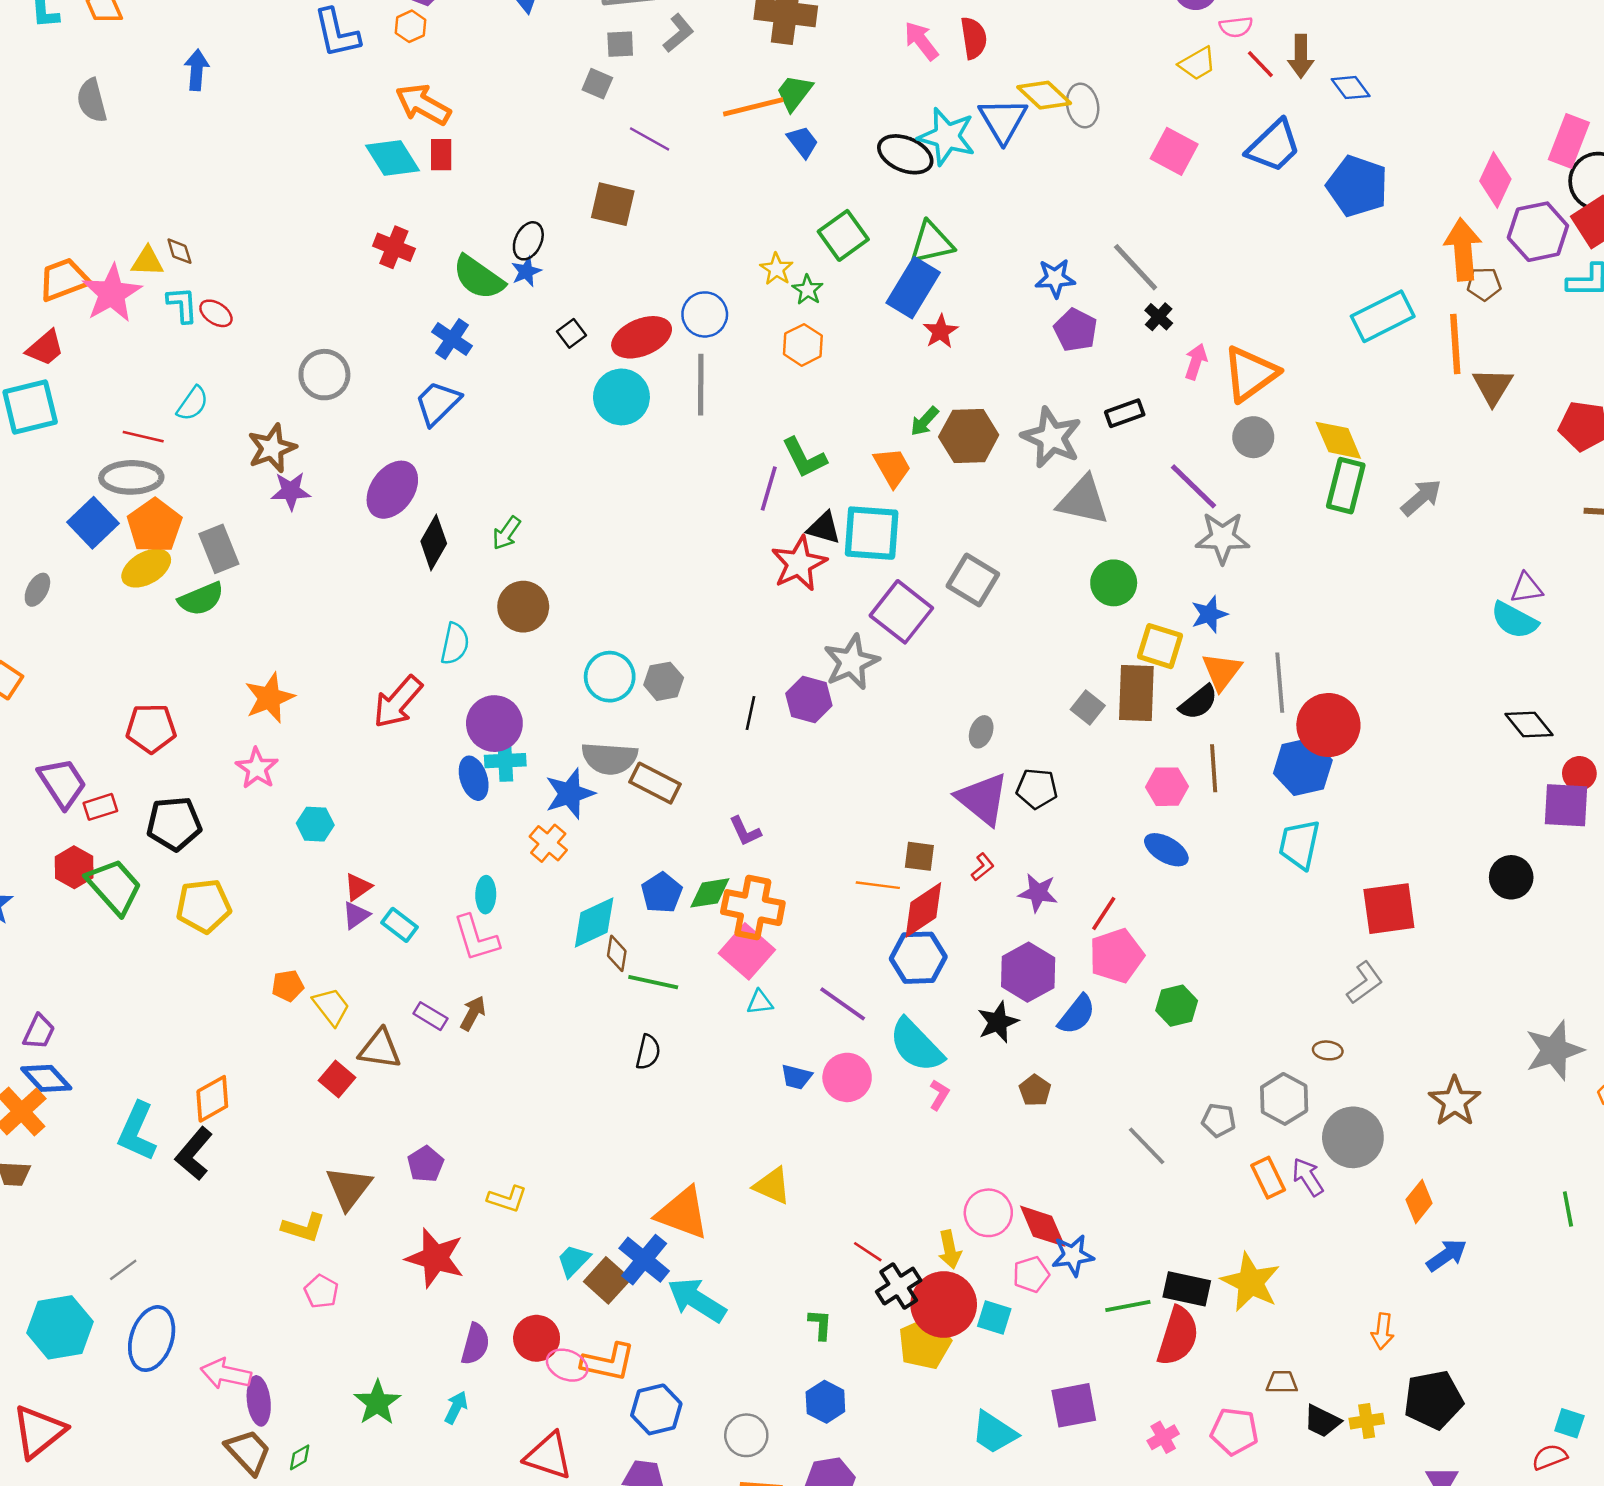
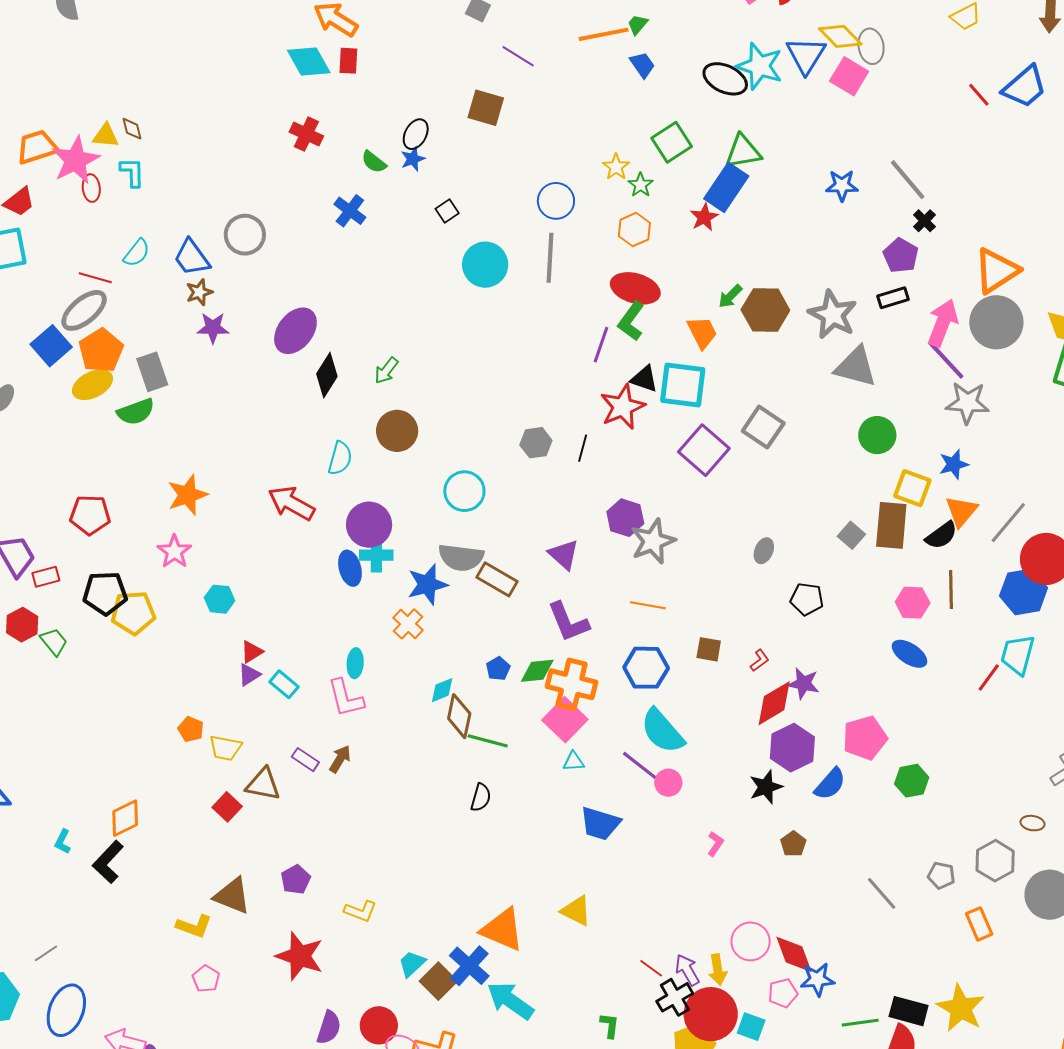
red line: (1260, 64) -> (979, 95), moved
green trapezoid: (794, 93) -> (638, 24), size x0.7
pink square: (1174, 151) -> (849, 76), moved
green semicircle: (479, 277) -> (374, 162), size x0.6
red ellipse: (216, 313) -> (91, 188), moved, turned 48
purple pentagon: (1076, 330) -> (901, 255), moved
red star: (940, 331) -> (704, 217), moved
red ellipse: (642, 337) -> (635, 288), moved, turned 36
pink arrow: (1196, 362) -> (943, 323), moved, size x1.6
blue trapezoid: (438, 403) -> (192, 258), moved, turned -84
gray circle: (1253, 437) -> (996, 322), size x1.6
brown star: (272, 448) -> (199, 292), size x0.7
green L-shape: (804, 458) -> (631, 321), turned 60
gray ellipse: (131, 477) -> (84, 310), turned -42
gray star: (851, 662) -> (653, 541), moved
gray hexagon: (664, 681) -> (536, 443), moved
gray line: (1280, 683) -> (1008, 523), turned 42
red arrow: (398, 702) -> (291, 503), turned 75
black line: (751, 713) -> (583, 448), moved
purple triangle: (983, 799) -> (564, 554), moved, size x0.7
purple L-shape: (745, 831) -> (568, 622), size x1.6
orange line: (878, 885) -> (648, 605), moved
green trapezoid: (114, 886) -> (54, 642), size x0.6
blue pentagon: (662, 893) -> (498, 669), size x0.7
yellow pentagon: (204, 906) -> (133, 613), moved
red diamond: (923, 910) -> (774, 703), moved
red line: (1104, 913) -> (989, 677), moved
cyan diamond: (594, 922) -> (442, 690), size x0.6
brown diamond: (617, 953) -> (459, 716), size x1.5
blue hexagon: (918, 958) -> (646, 668), moved
orange pentagon: (288, 986) -> (191, 729), turned 30
yellow trapezoid: (331, 1007) -> (225, 748), turned 136
cyan semicircle: (916, 1045) -> (662, 731), moved
blue trapezoid: (796, 1077) -> (600, 823), size x1.6
pink circle: (847, 1077) -> (668, 783), moved, size x0.7
cyan L-shape: (137, 1131) -> (63, 842), size x0.5
purple arrow: (1308, 1177) -> (687, 970), moved
brown triangle: (349, 1188) -> (232, 896), turned -48

